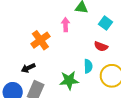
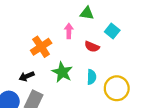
red semicircle: (101, 46) -> (92, 47), moved
green star: (69, 80) -> (62, 72), moved, turned 30

